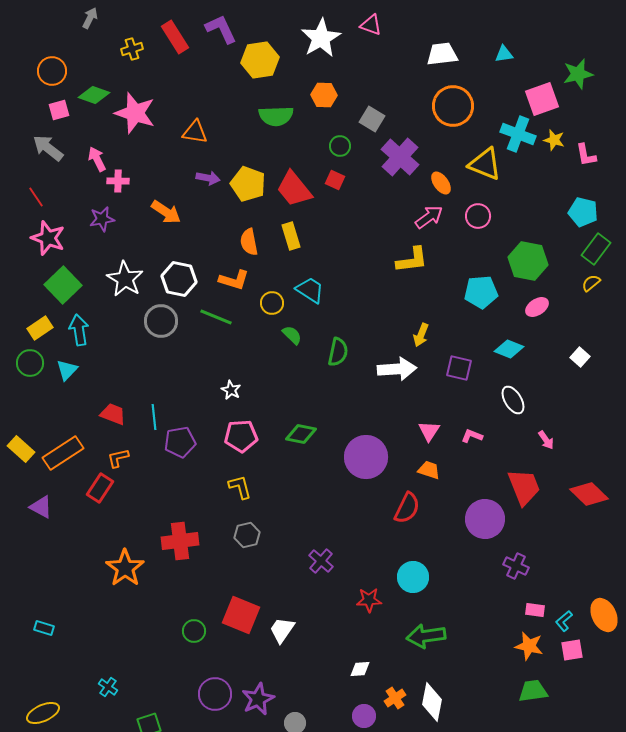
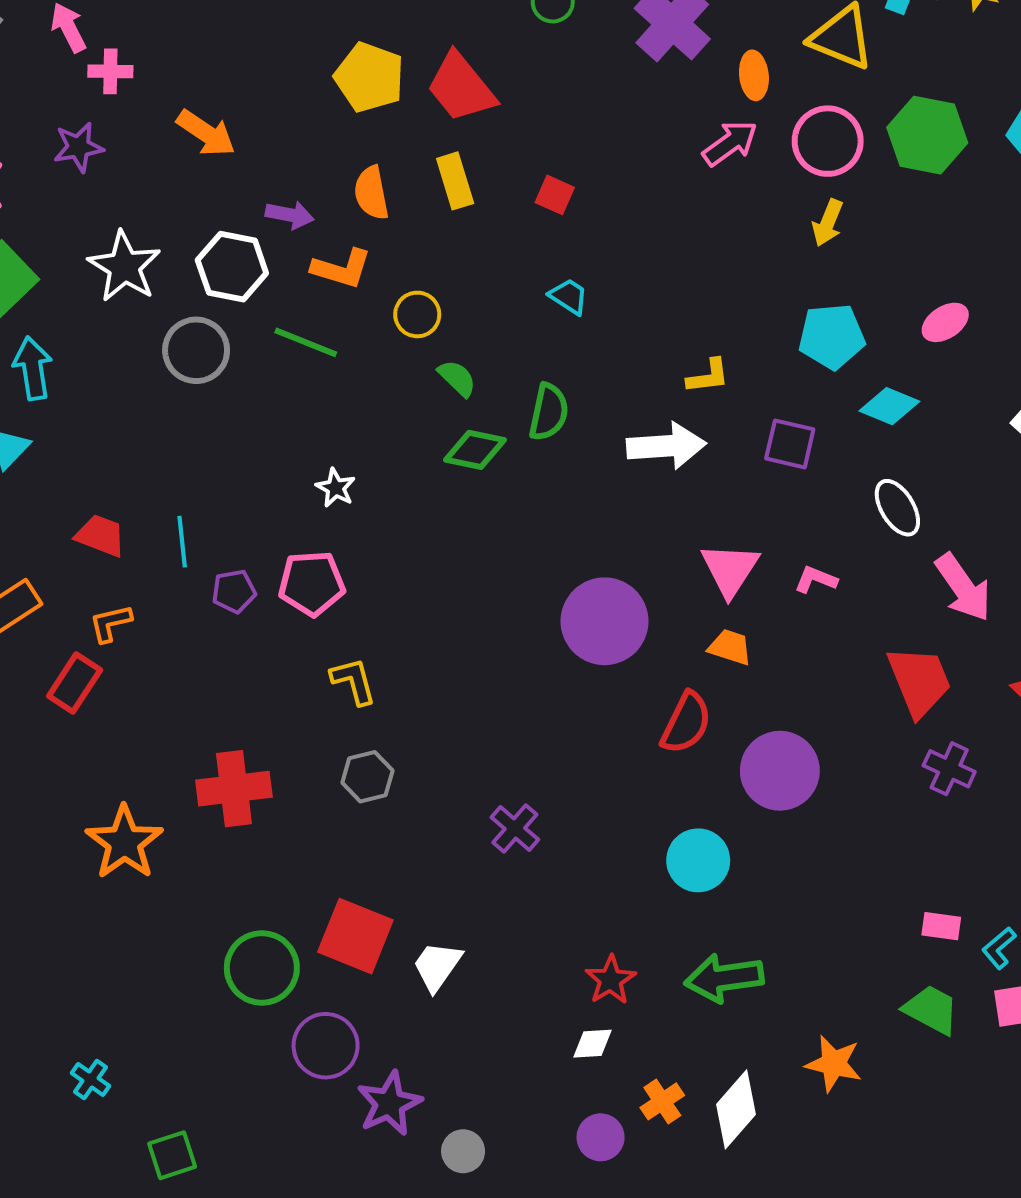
purple arrow: (208, 178) -> (290, 215), moved
red square: (335, 180) -> (555, 195), moved
orange ellipse: (441, 183) -> (754, 75), turned 30
pink circle: (478, 216) -> (828, 141), size x1.4
yellow L-shape: (412, 260) -> (708, 376), moved, size x0.7
green hexagon: (528, 261) -> (927, 135), moved
cyan trapezoid: (310, 290) -> (569, 297), moved, size x0.7
cyan pentagon: (481, 292) -> (832, 336), moved
yellow arrow: (421, 335) -> (828, 223), moved
pink triangle: (429, 431) -> (730, 569), size x1.4
green diamond: (301, 434) -> (475, 450), moved
pink pentagon: (241, 436) -> (312, 583), moved
pink arrow: (546, 440) -> (963, 587), size x1.8
purple pentagon: (180, 442) -> (234, 591), size x0.7
purple circle: (485, 519) -> (780, 771), moved
purple cross: (516, 566) -> (949, 769), moved
red star: (369, 600) -> (610, 980), moved, turned -30
green circle: (194, 631) -> (262, 968), size x1.6
orange star: (529, 646) -> (834, 1064), moved
green trapezoid: (533, 691) -> (931, 1010), moved, turned 36
purple circle: (215, 694) -> (326, 1046), moved
white diamond: (432, 702) -> (736, 1109), turned 30

